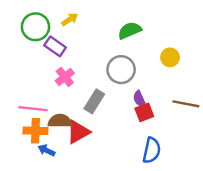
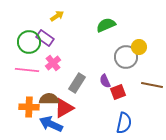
green circle: (35, 27) -> (29, 42), moved
gray circle: (121, 70) -> (126, 57), moved
purple semicircle: (139, 99) -> (105, 81), moved
pink line: (33, 109) -> (27, 70), moved
blue arrow: (46, 150) -> (51, 124), moved, size x1.6

